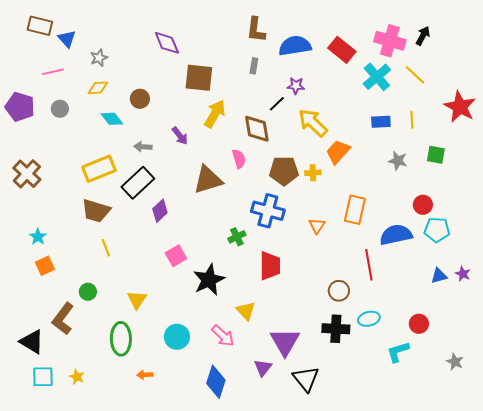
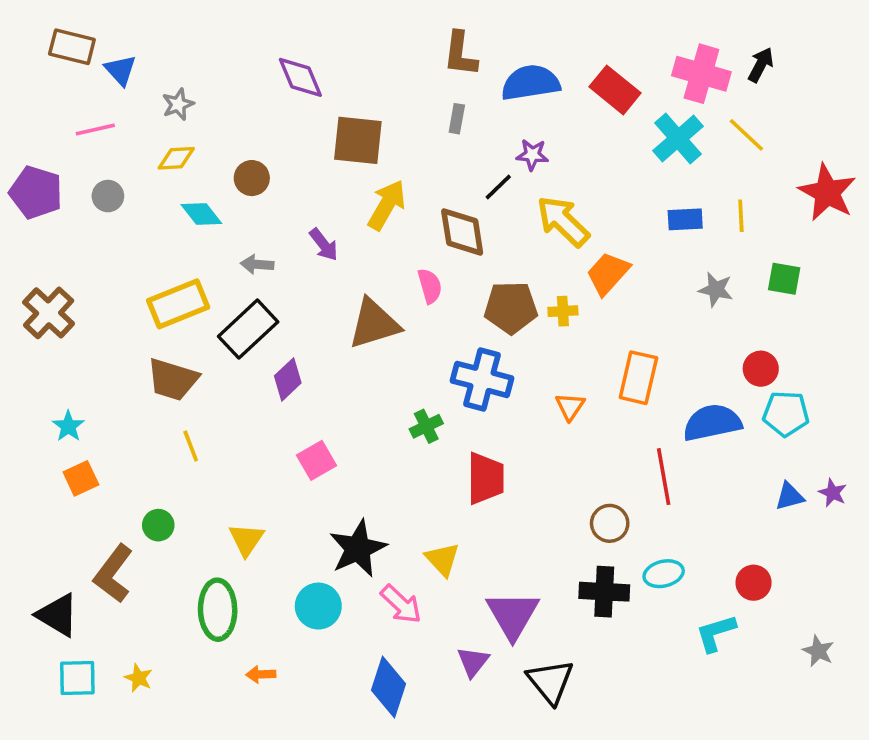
black star: (209, 280) -> (358, 549), moved

